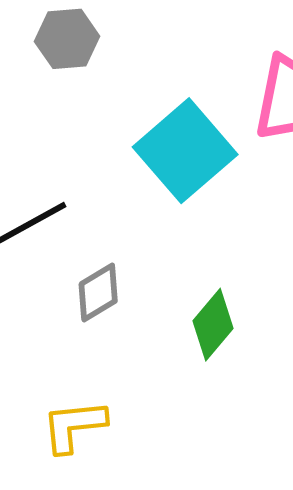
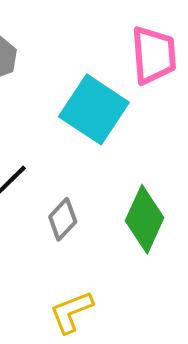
green diamond: (213, 325) -> (145, 219), size x1.4

